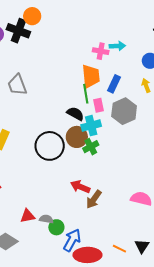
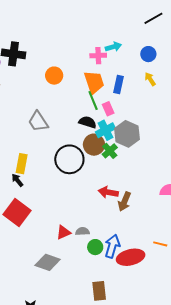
orange circle: (32, 16) -> (54, 76), moved
gray trapezoid: (17, 85) -> (38, 122), moved
gray hexagon: (124, 111) -> (127, 134), moved
green circle: (56, 227) -> (95, 247), moved

